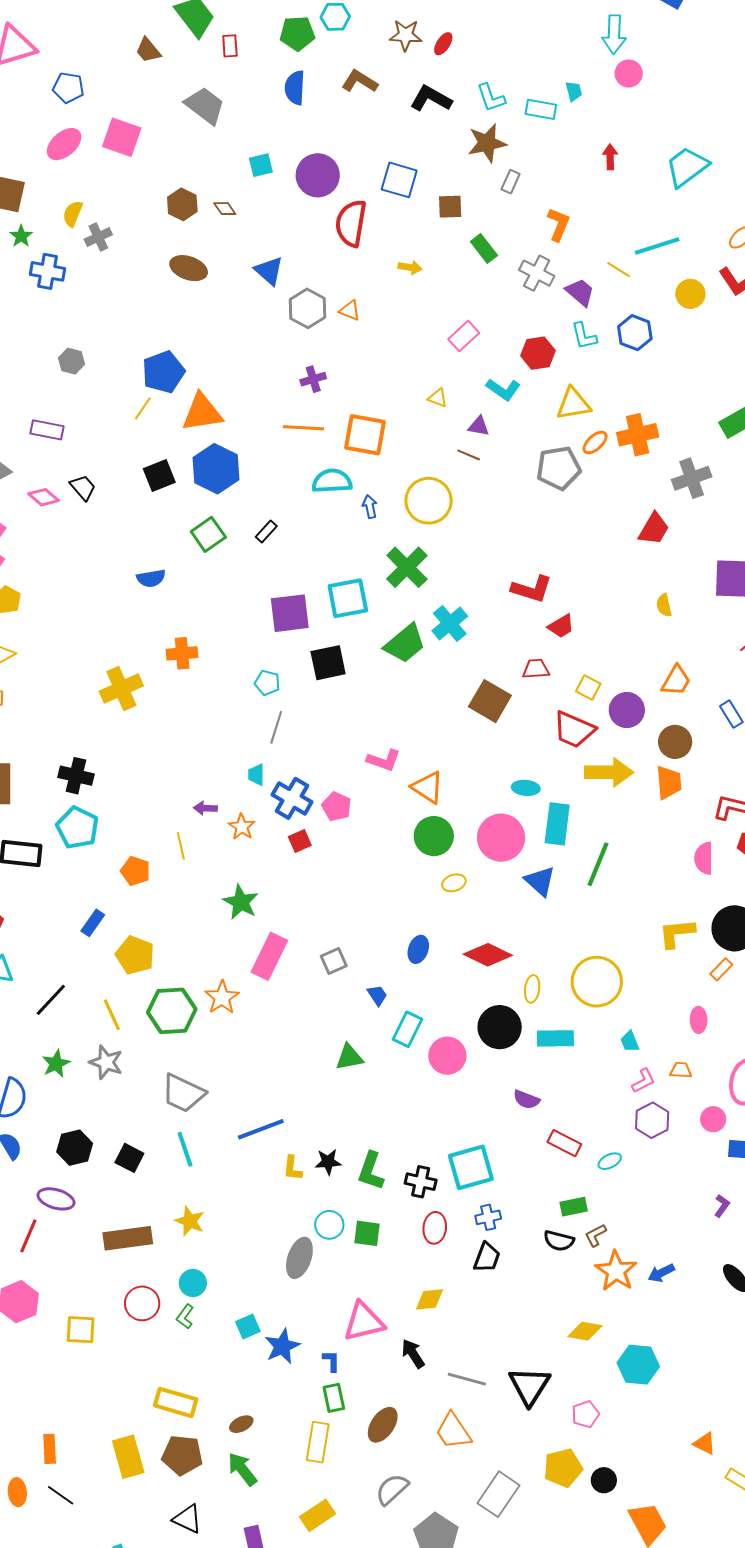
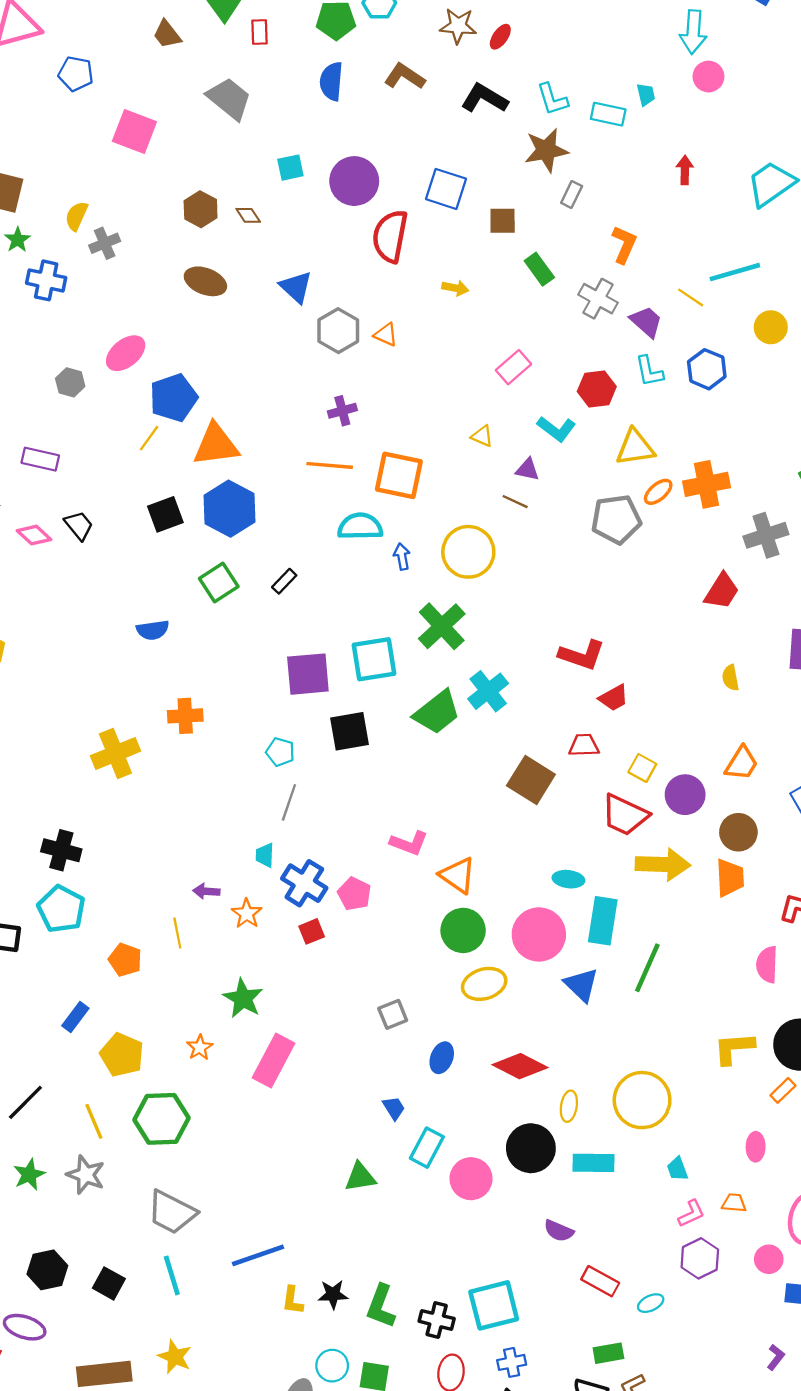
pink ellipse: (64, 144) -> (126, 353), moved
yellow ellipse: (454, 883) -> (484, 984), size x1.6
gray square: (334, 961) -> (393, 1014), moved
orange star: (222, 997) -> (200, 1047), moved, size x0.7

